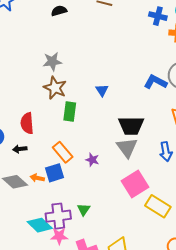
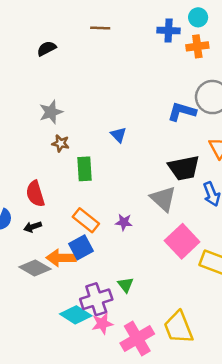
brown star: (55, 88) -> (61, 143), size x0.6
black trapezoid: (131, 126) -> (184, 168), moved
orange arrow: (37, 178) -> (61, 258), size x1.6

